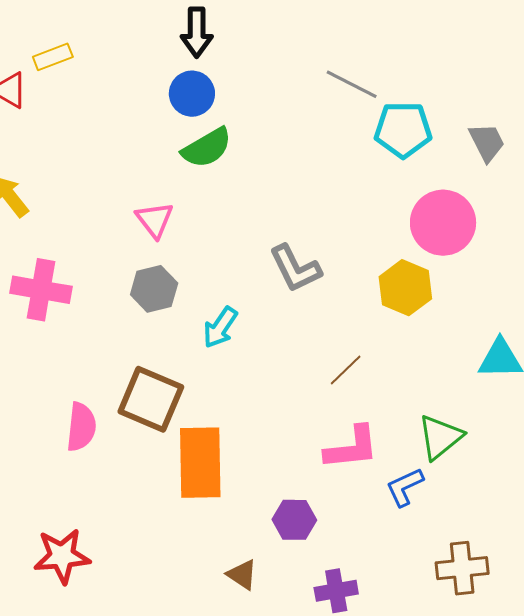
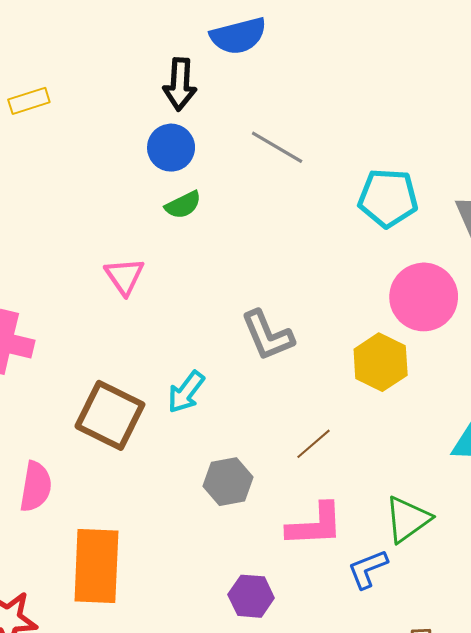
gray line: (352, 84) -> (277, 147), moved
green semicircle: (207, 148) -> (183, 205), size x0.7
gray hexagon: (154, 289) -> (228, 482), moved
brown square: (151, 399) -> (110, 415), moved
orange rectangle: (200, 463) -> (96, 566), moved

